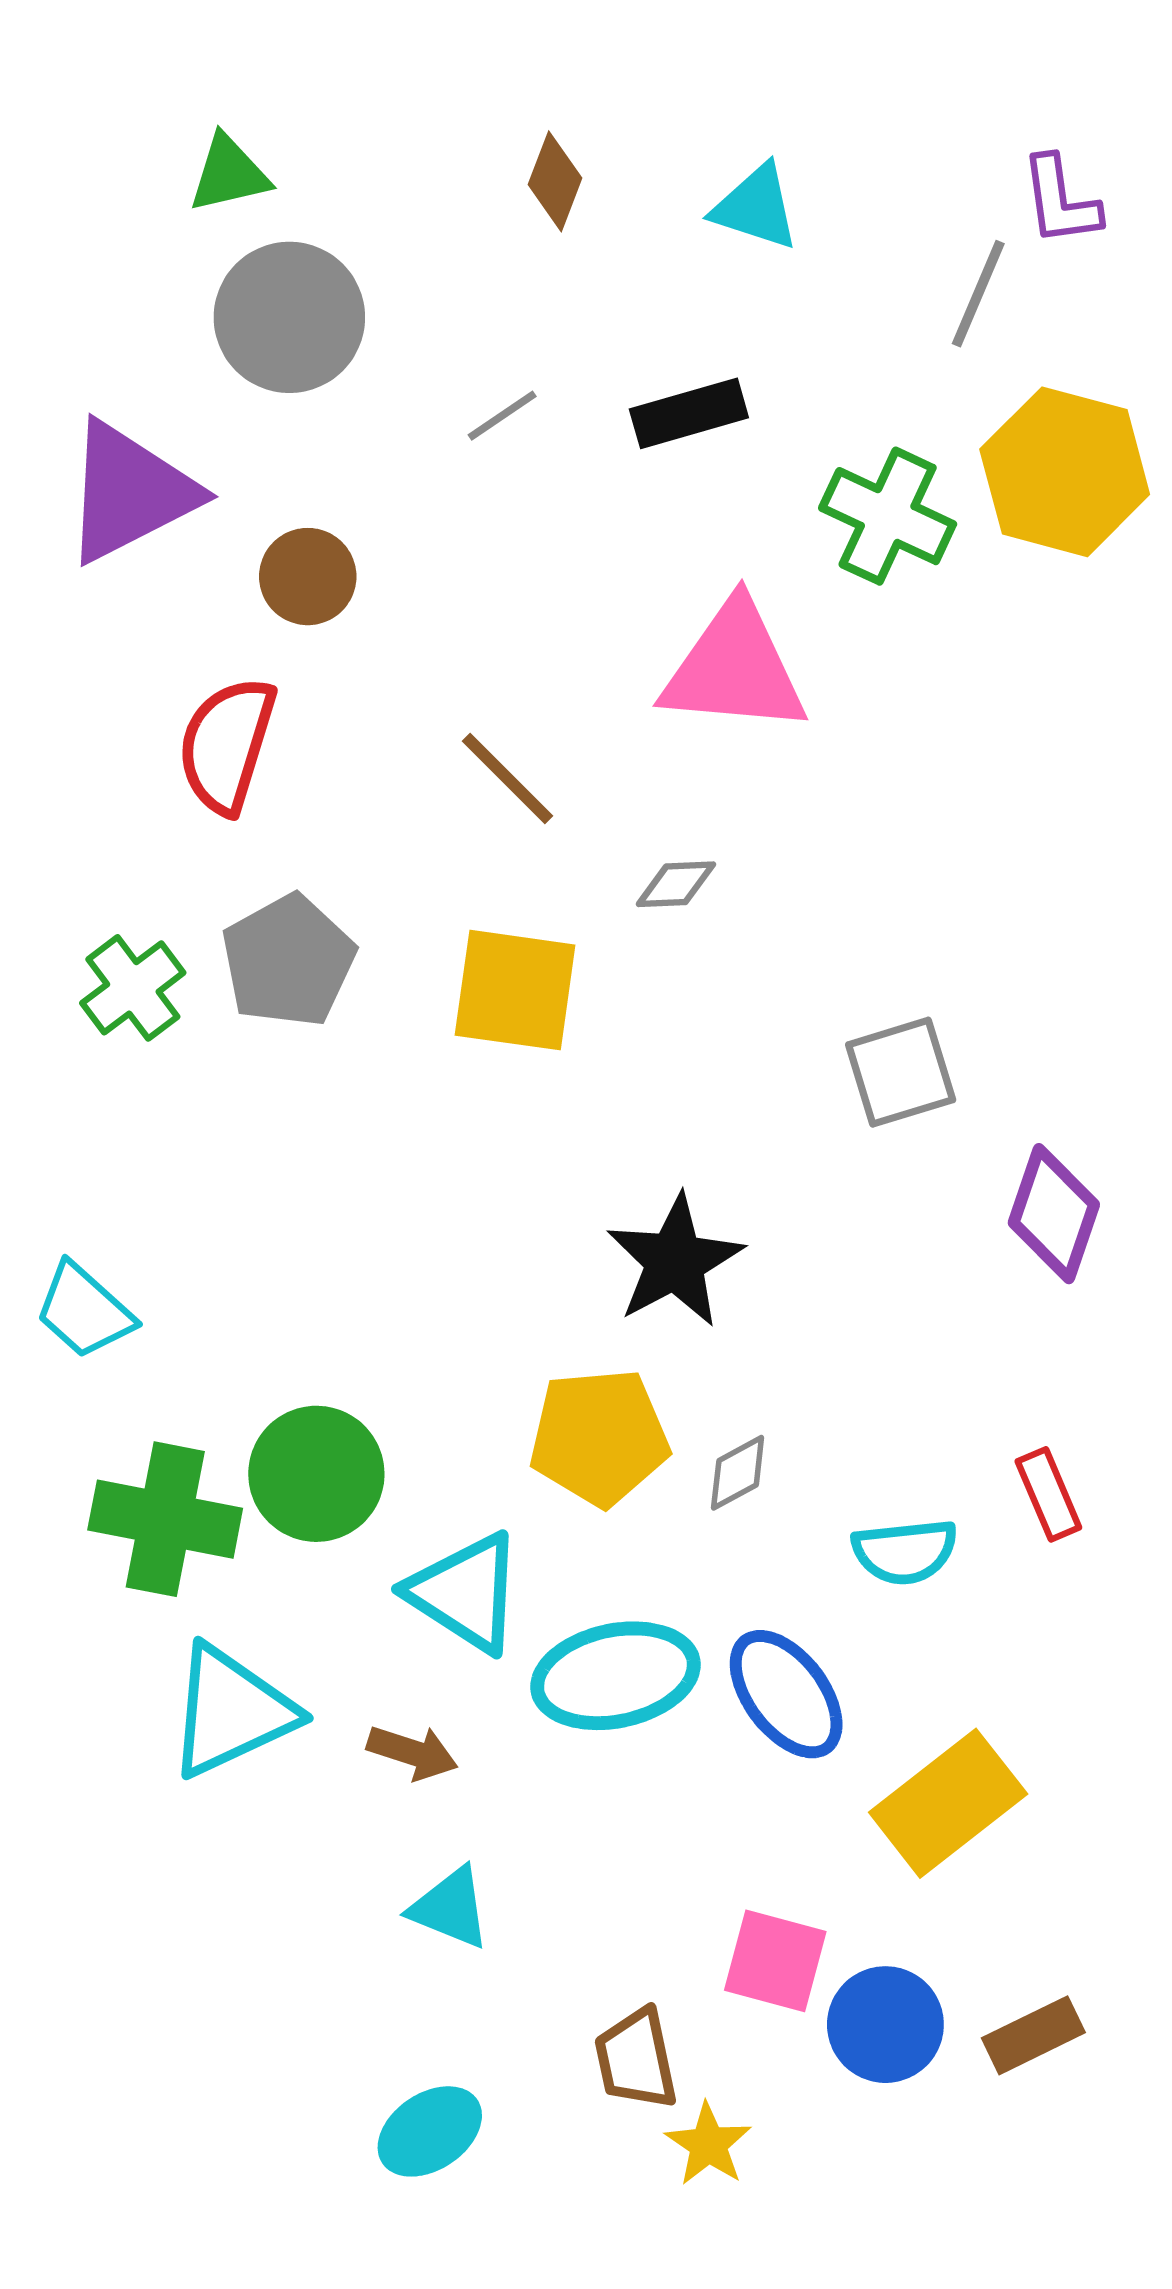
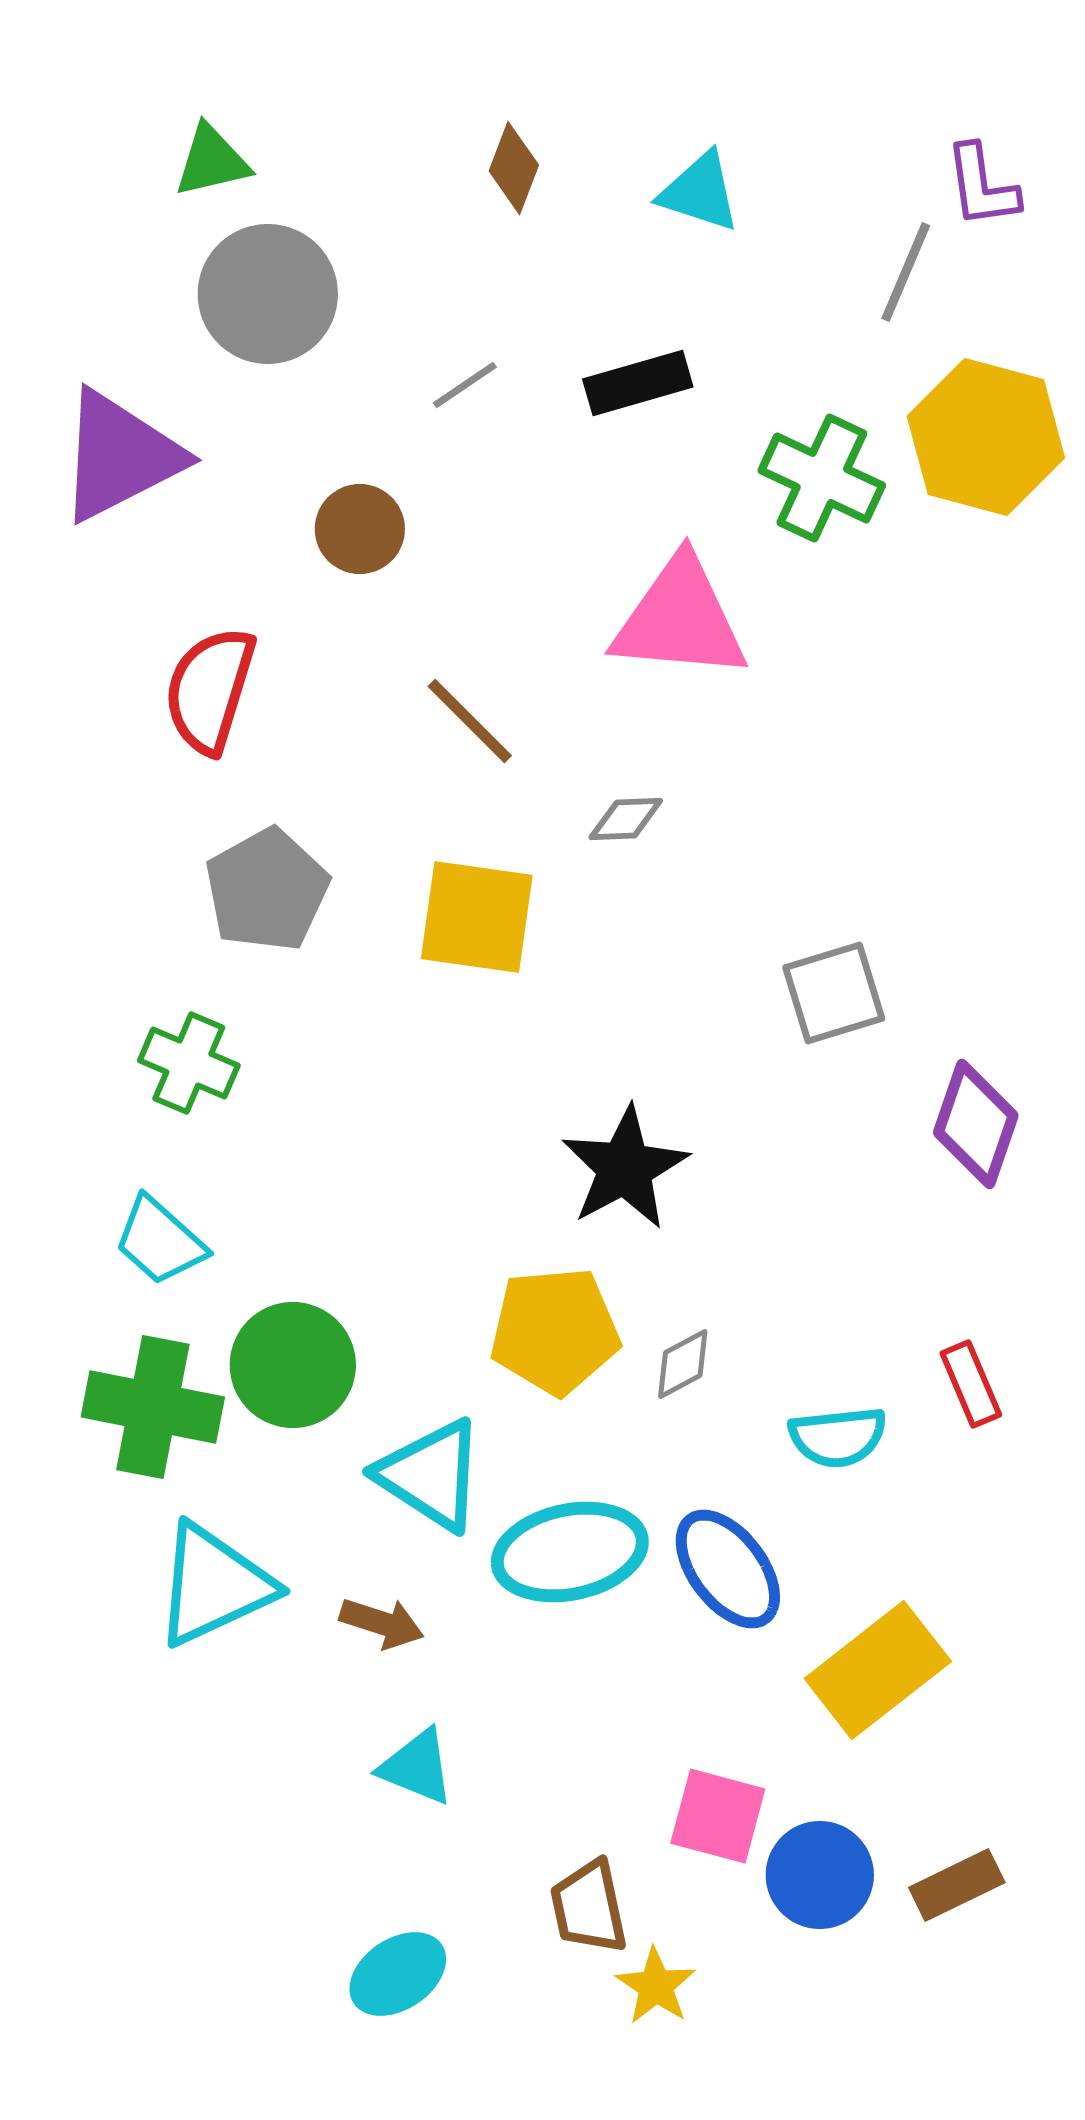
brown circle: (308, 577) -> (360, 529), moved
green cross: (133, 988) -> (189, 1063), moved, turned -30
cyan trapezoid: (84, 1311) -> (160, 1241), moved

